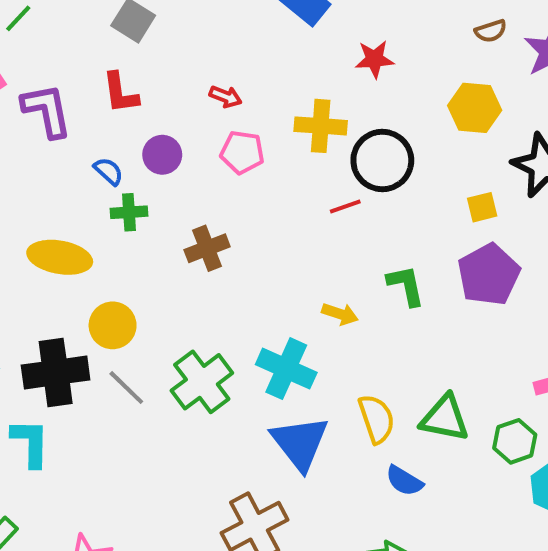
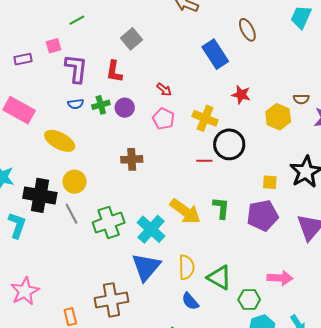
yellow hexagon: (475, 108) -> (278, 117), moved
blue semicircle: (109, 171) -> (76, 104), moved, turned 112
green cross: (129, 212) -> (101, 105), moved, turned -30
yellow arrow: (340, 314) -> (185, 211), size x1.8

